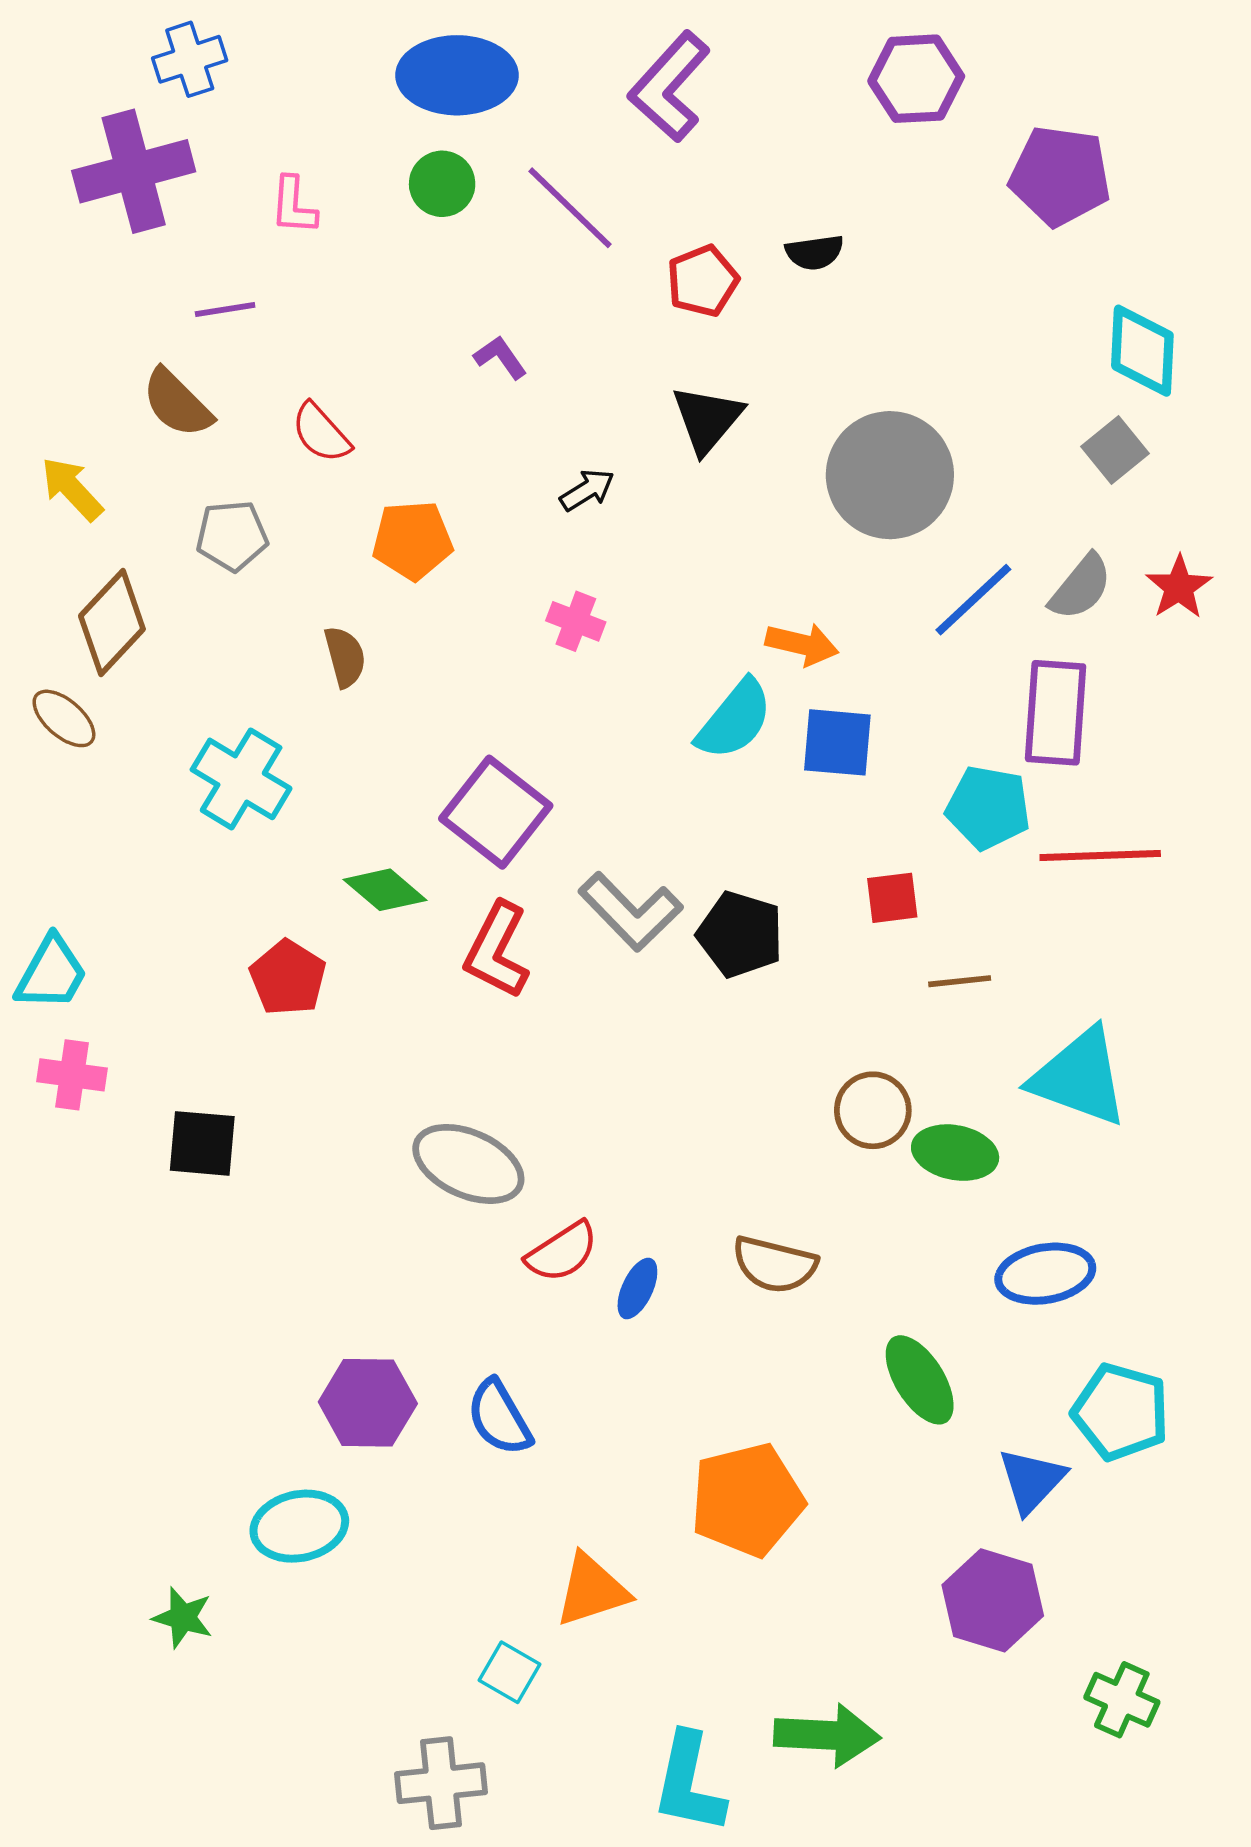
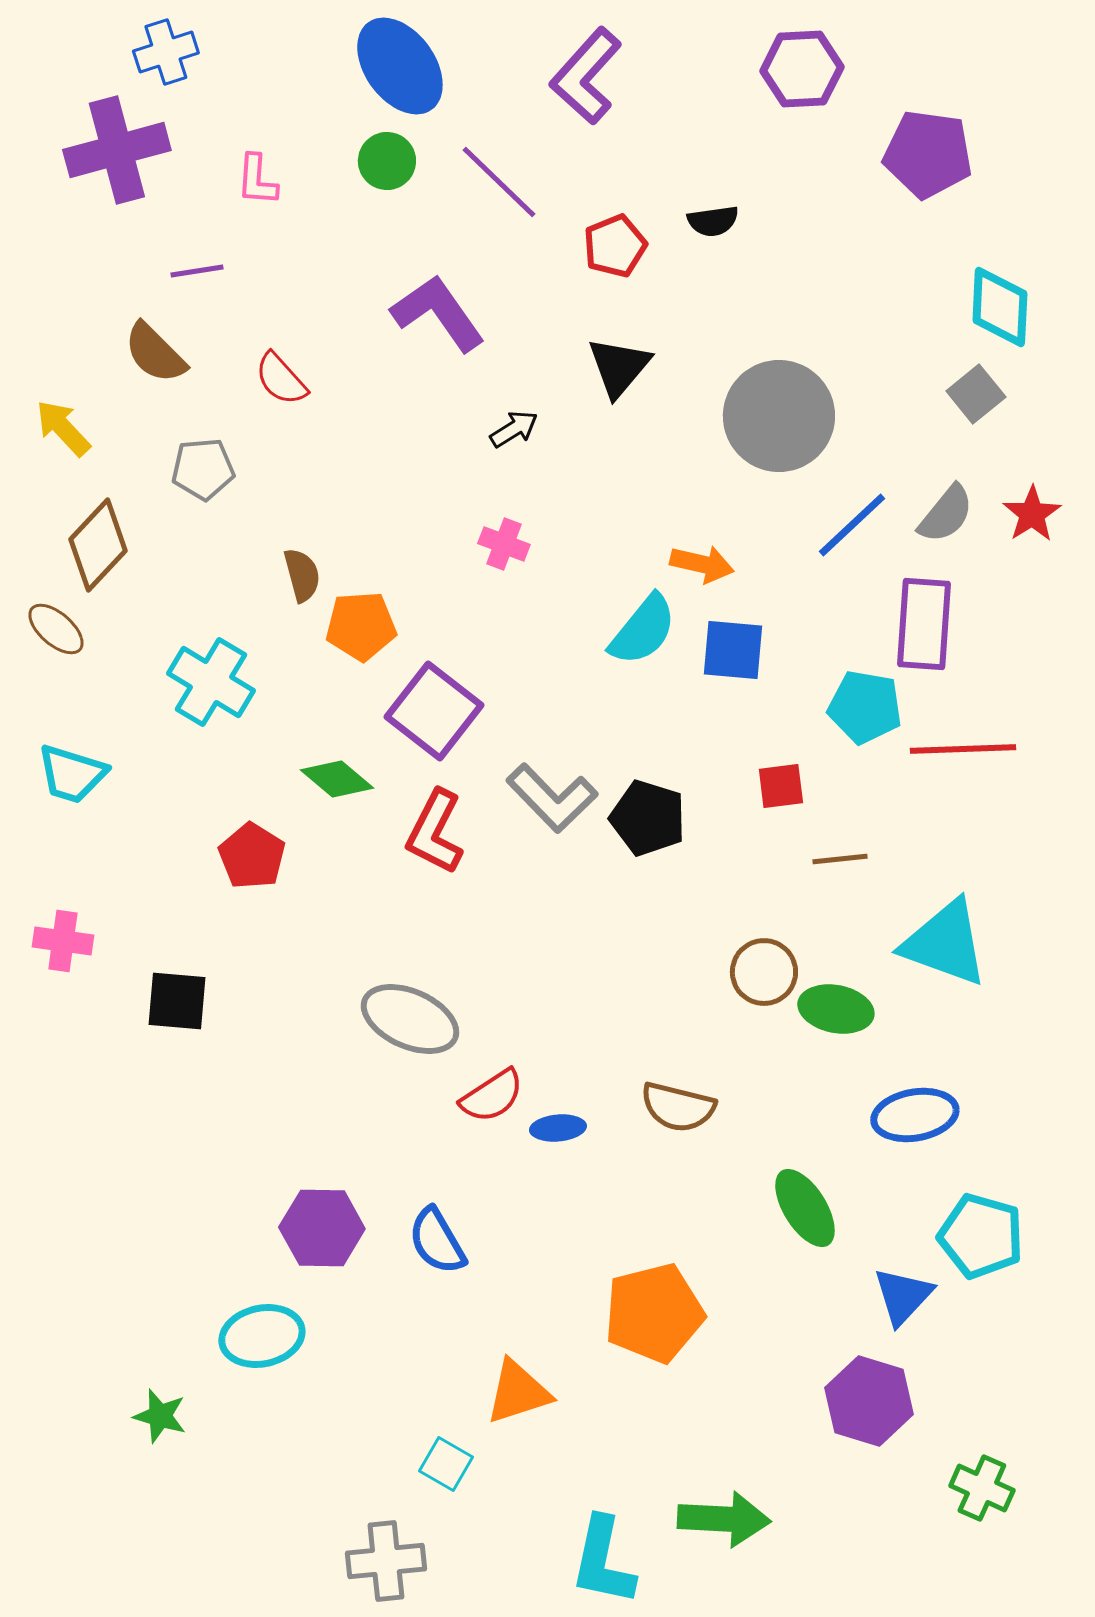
blue ellipse: (457, 75) -> (400, 66), turned 54
purple L-shape: (500, 357) -> (438, 313), size x2.0
orange pentagon: (412, 540) -> (361, 626), moved
cyan trapezoid: (51, 973) -> (72, 774), moved, turned 78
blue ellipse: (637, 1288) -> (558, 1128), turned 60

